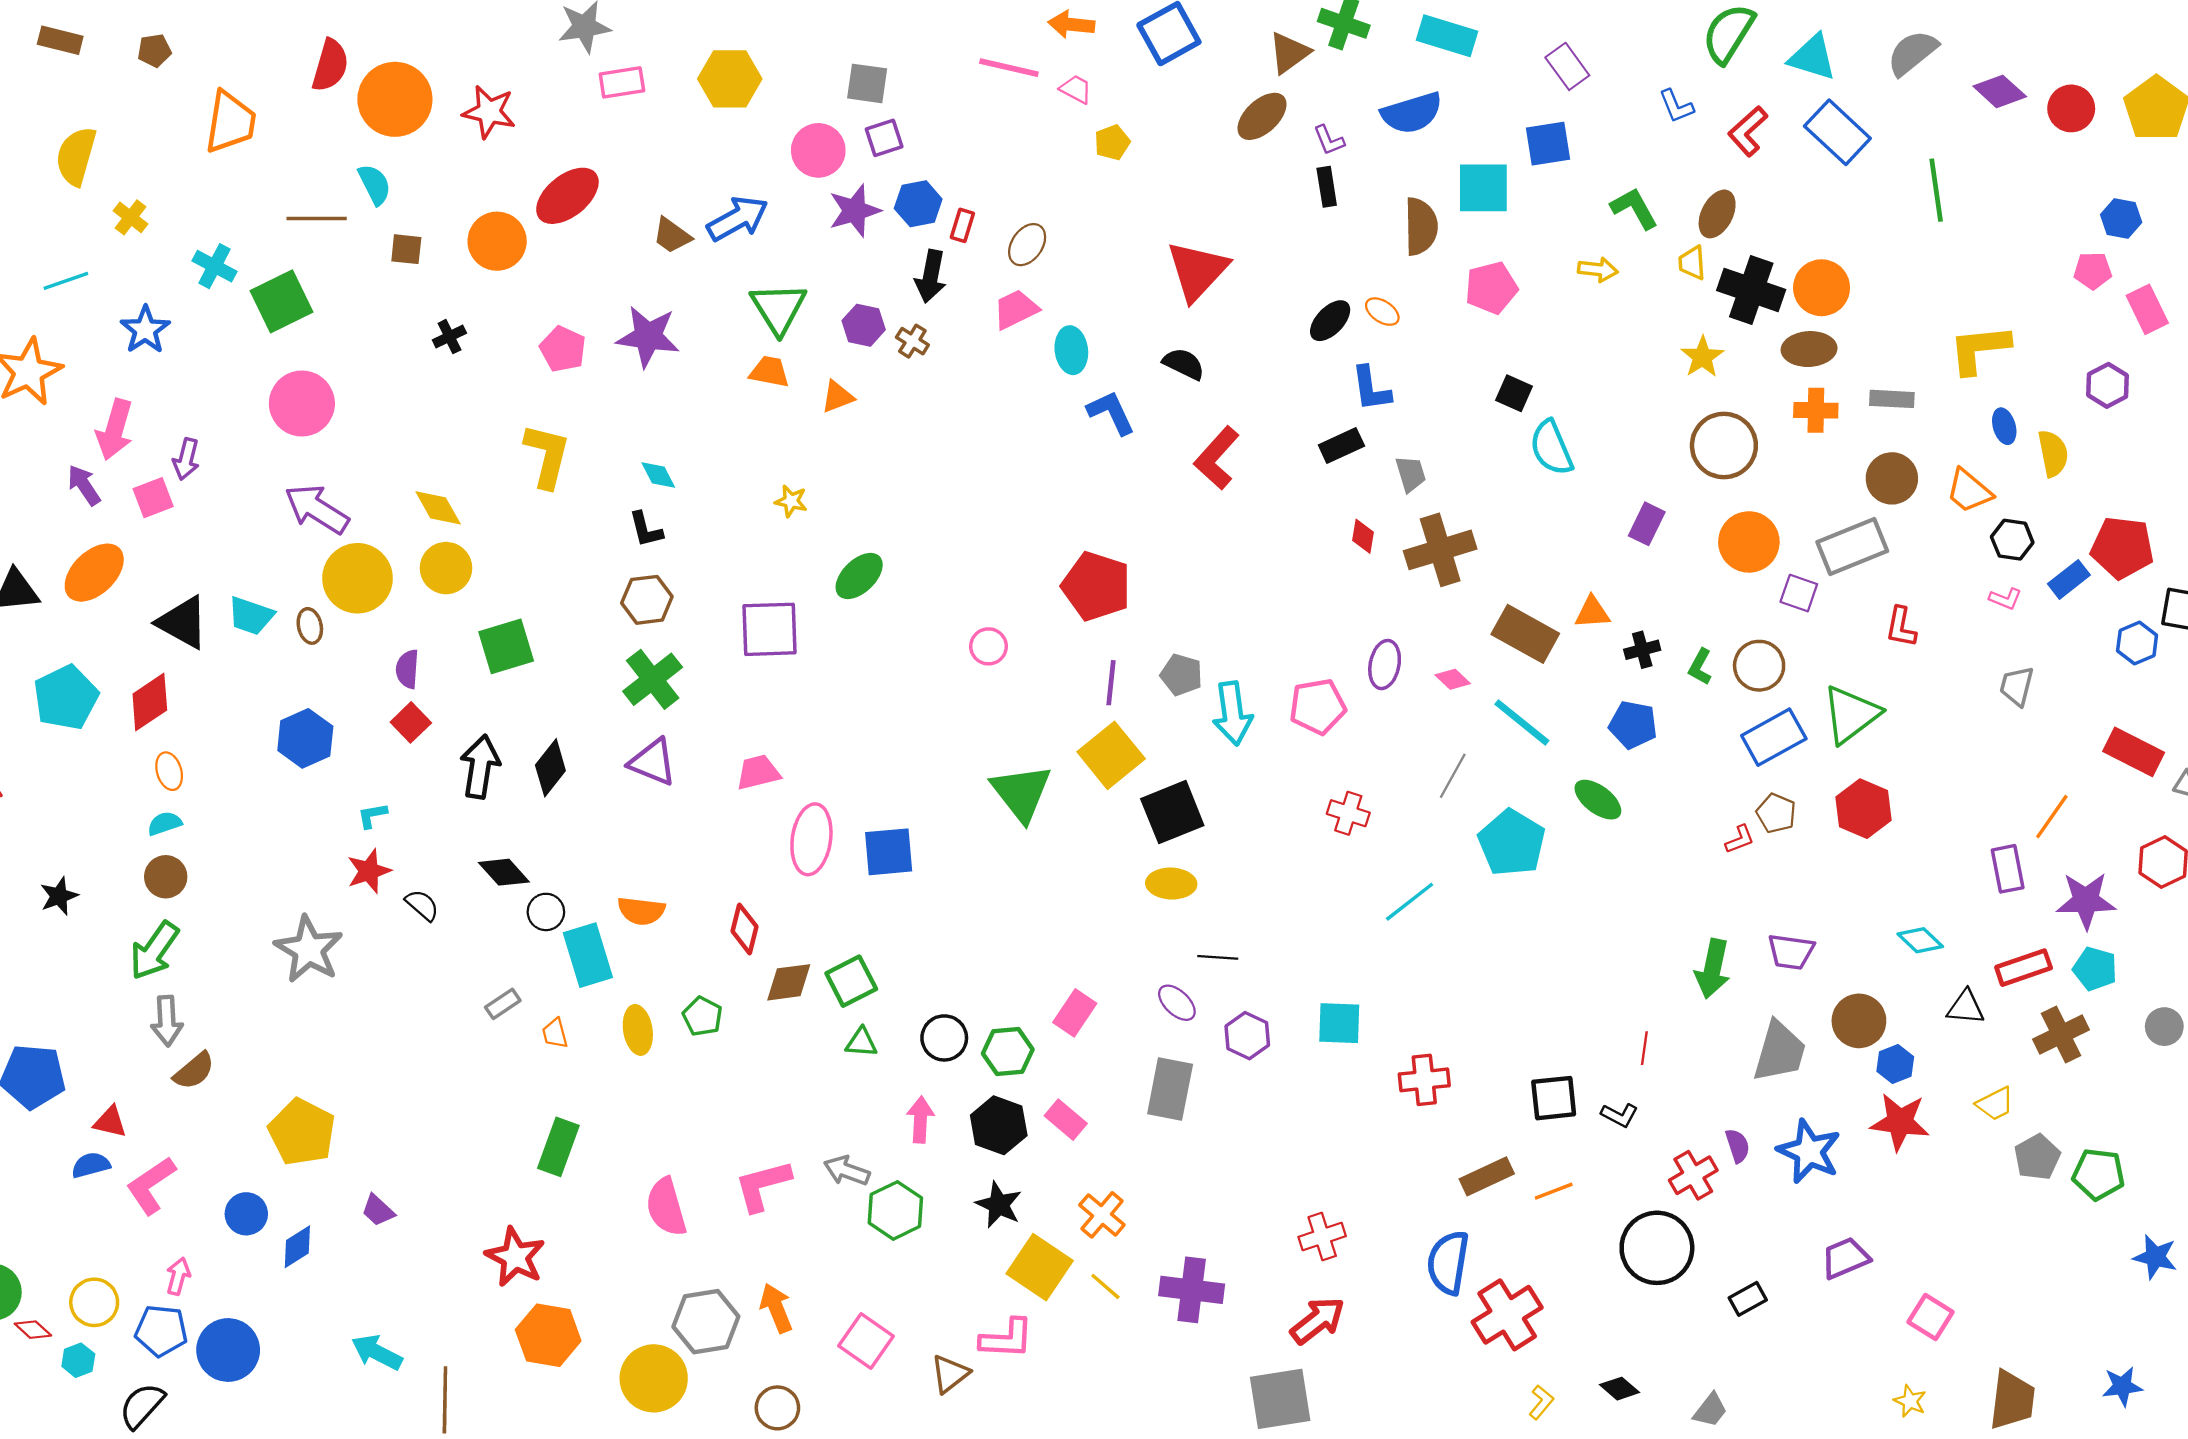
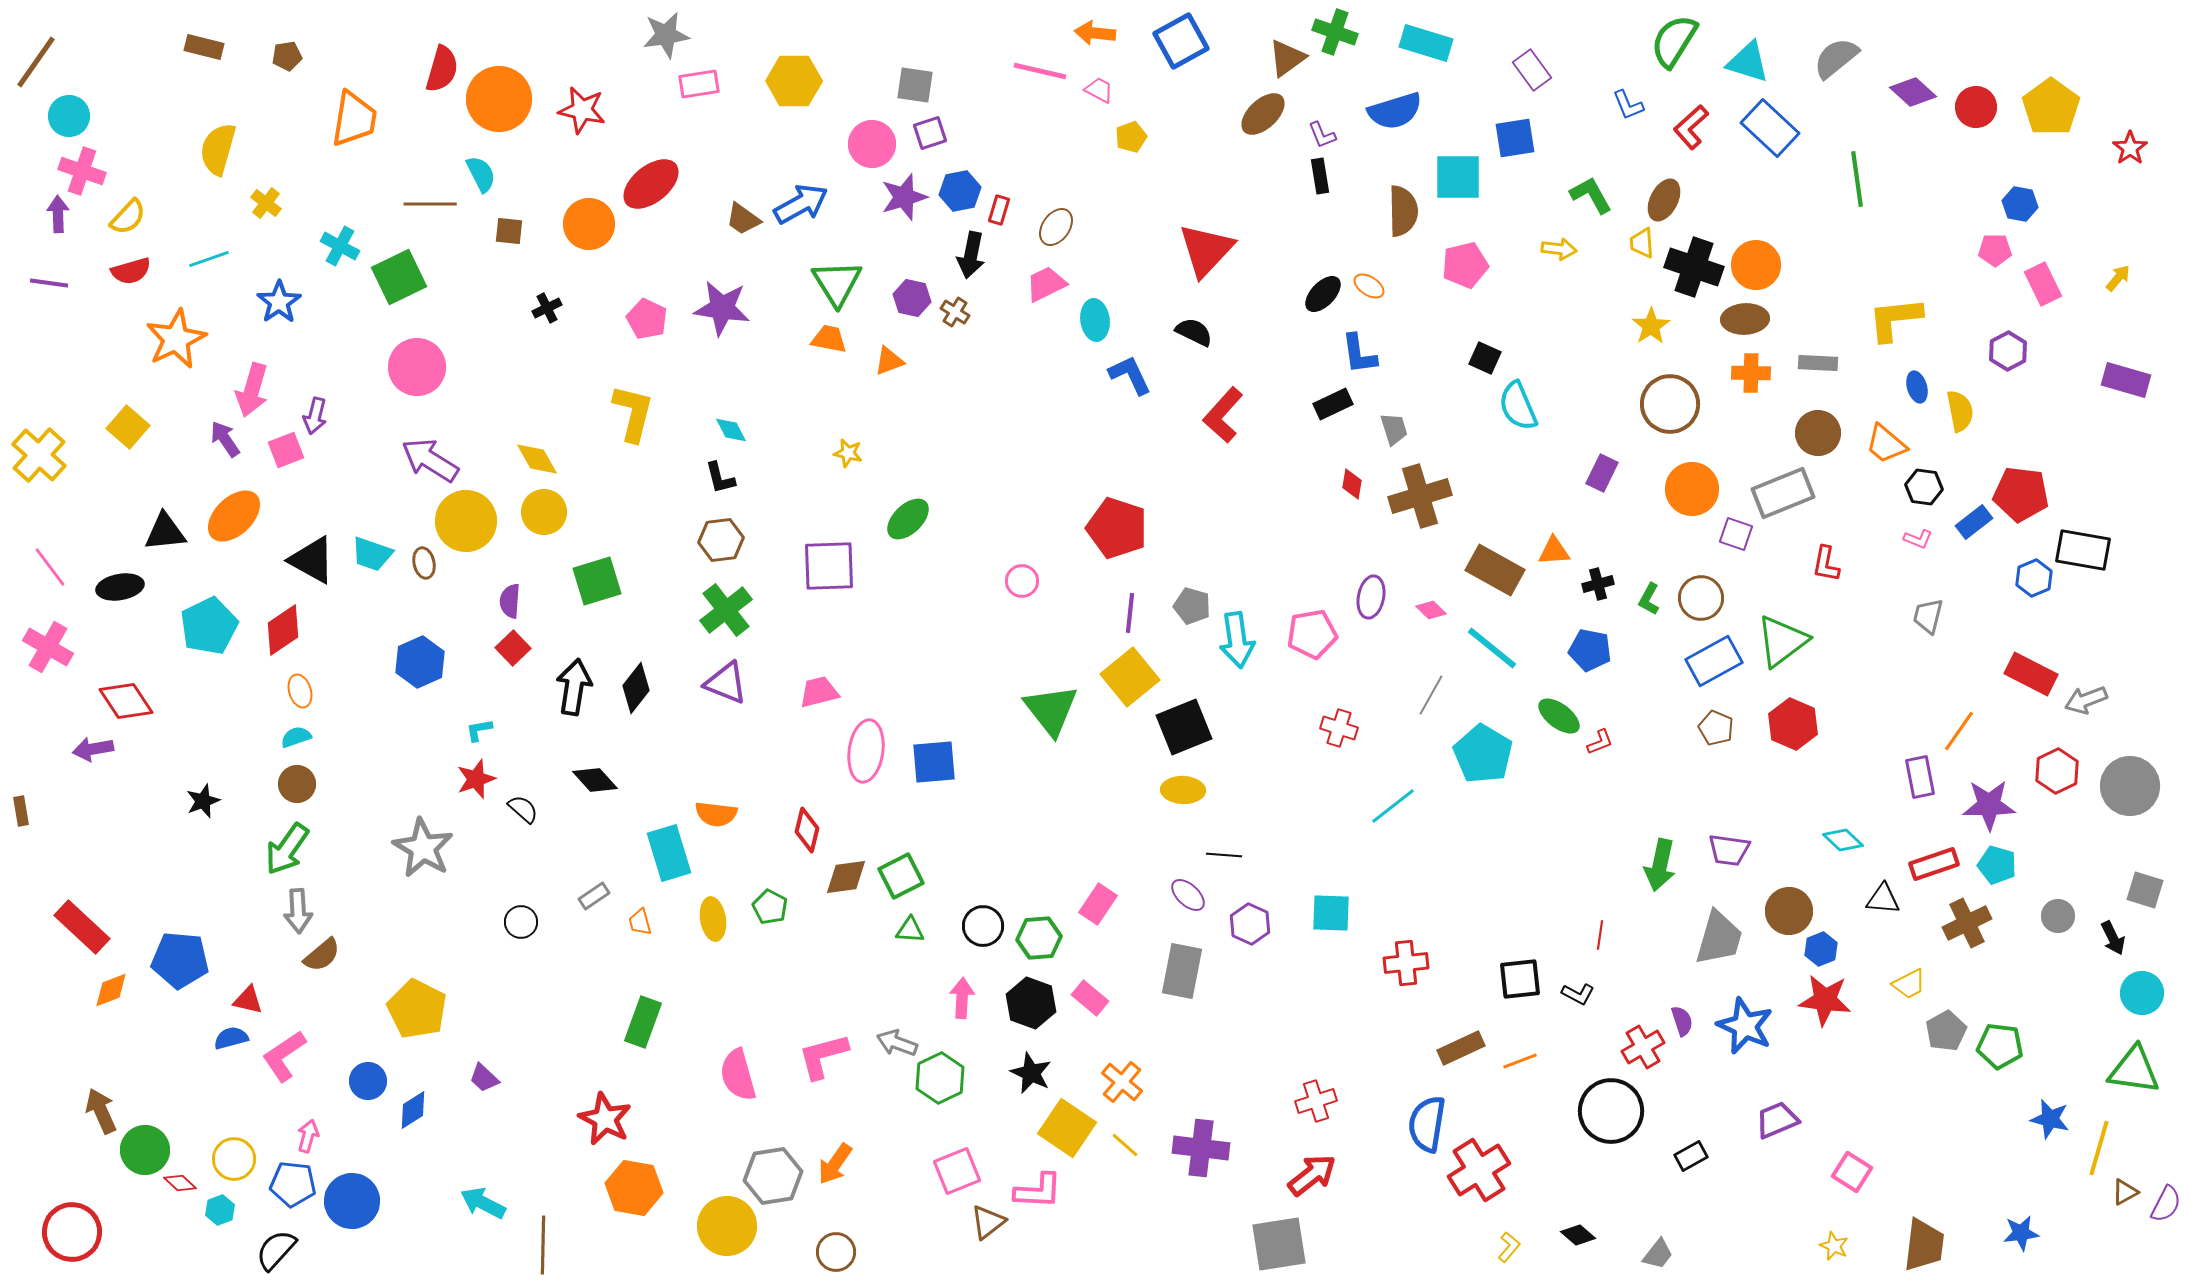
red L-shape: (1740, 839) -> (1600, 742), moved
black circle: (546, 912) -> (521, 922), moved
orange arrow: (776, 1308) -> (835, 1164), turned -123
pink square: (866, 1341) -> (957, 1171), moved, turned 33

